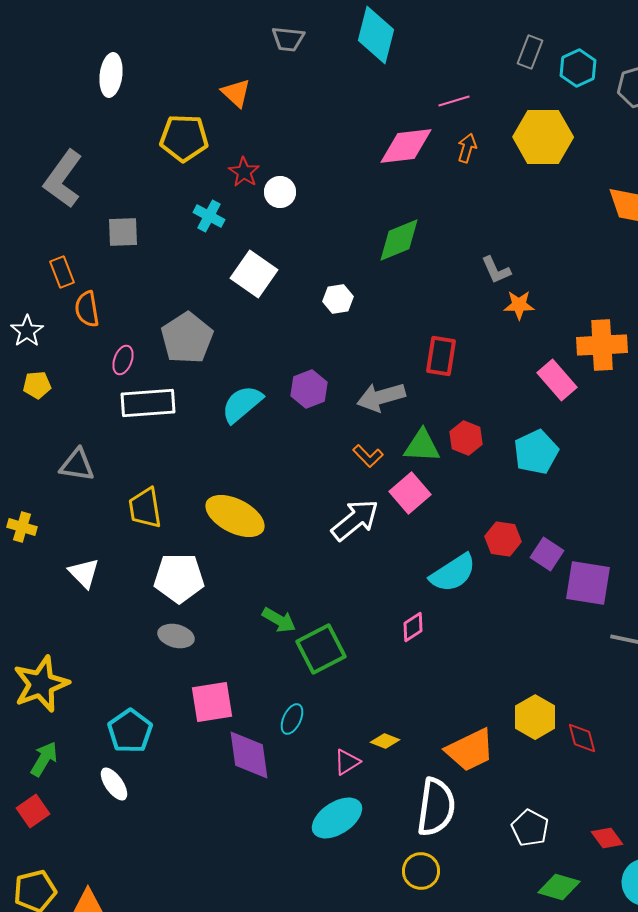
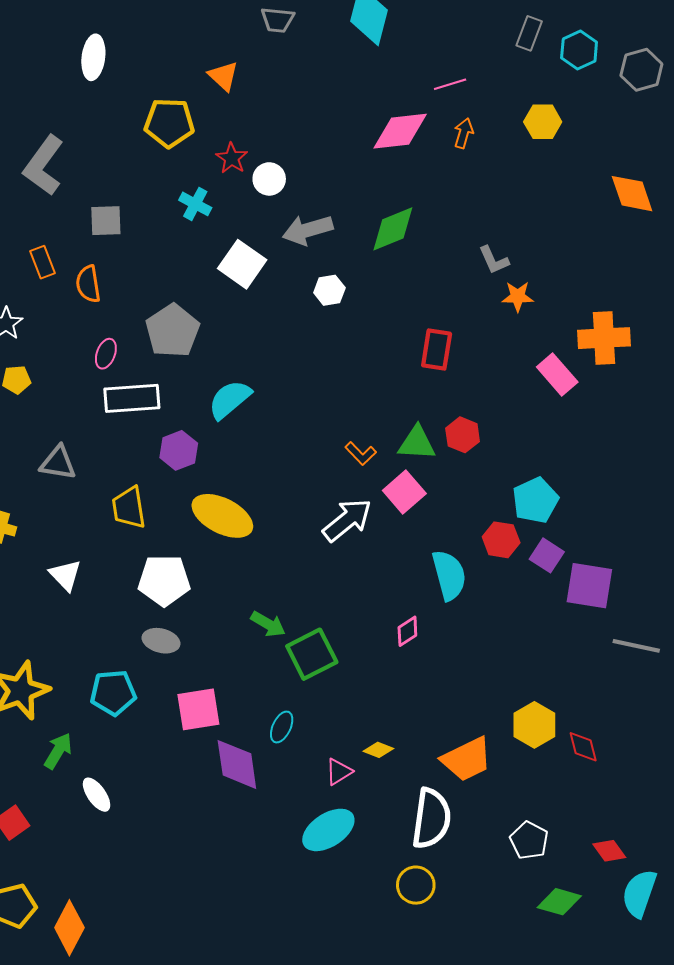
yellow hexagon: (543, 137) -> (543, 122), size x0.6
orange semicircle: (87, 309) -> (88, 284), moved
purple hexagon: (309, 389) -> (179, 450), moved
gray arrow: (381, 397) -> (308, 230), moved
cyan pentagon: (536, 452) -> (535, 500), moved
cyan semicircle: (453, 573) -> (449, 575), turned -72
cyan pentagon: (130, 731) -> (113, 693), moved, turned 30
green arrow: (44, 759) -> (58, 751), moved

